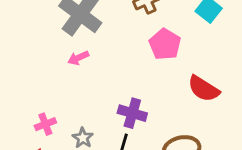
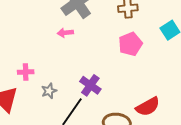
red semicircle: (204, 89) -> (148, 107), moved, turned -80

